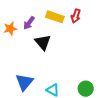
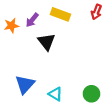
red arrow: (76, 16) -> (96, 12), moved

